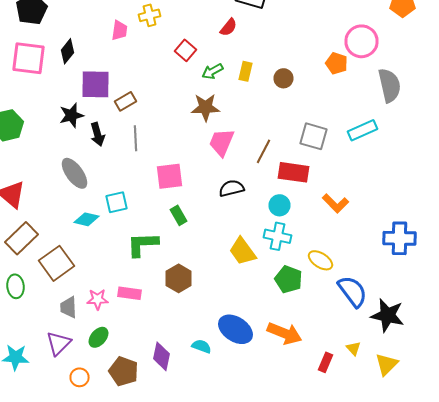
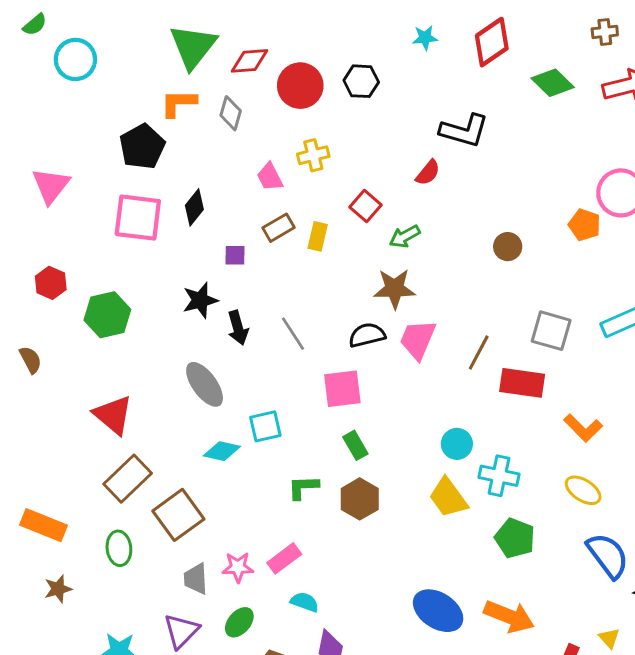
pink trapezoid: (120, 30) -> (270, 177), turned 145
yellow rectangle: (246, 71) -> (318, 236), moved
purple square: (96, 84) -> (235, 255), size x0.5
brown rectangle: (126, 101) -> (278, 228), moved
gray line: (136, 138) -> (293, 334), turned -30
black semicircle: (232, 188) -> (367, 335), moved
cyan circle: (280, 205) -> (457, 444), moved
green L-shape: (142, 244) -> (303, 487), size x0.7
yellow ellipse: (320, 260) -> (583, 490), moved
brown hexagon: (178, 278) -> (360, 499), moved
pink rectangle: (130, 293) -> (284, 558), turned -45
cyan semicircle: (202, 346) -> (305, 602), moved

